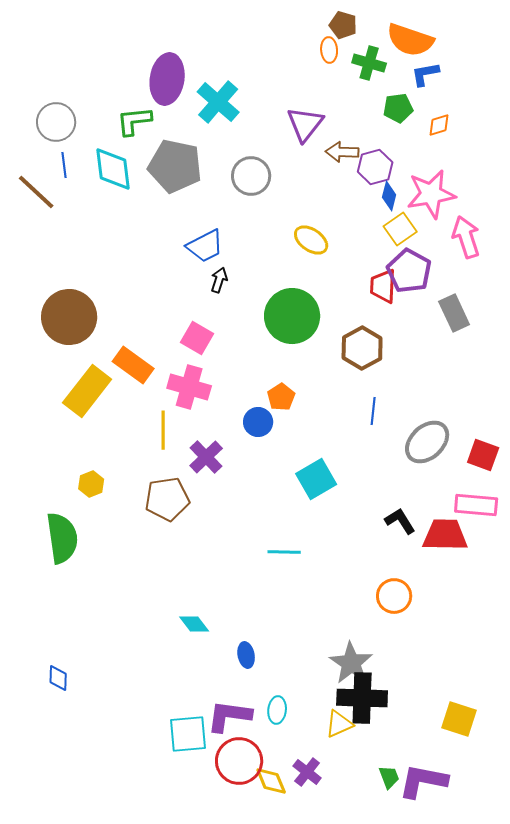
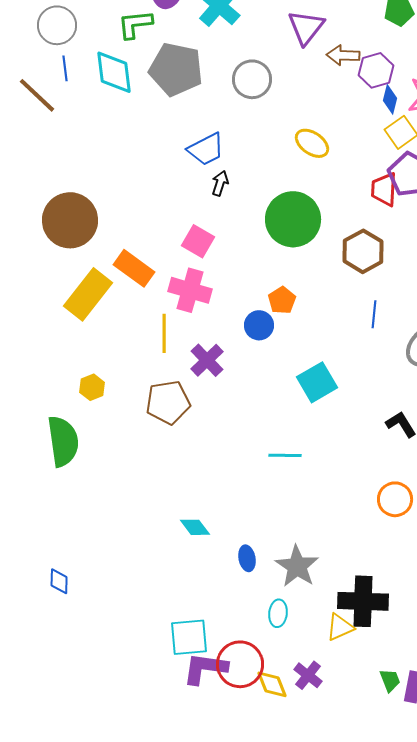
gray star: (351, 663) -> (297, 566), moved
purple L-shape: (229, 716) -> (205, 668), moved

